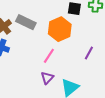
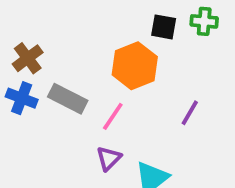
gray rectangle: (26, 22) -> (68, 99), moved

